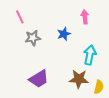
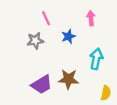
pink line: (20, 17) -> (46, 18), moved
brown star: (79, 79) -> (68, 79), moved

